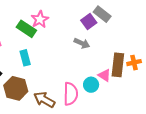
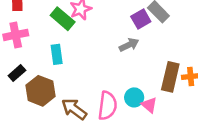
gray arrow: (82, 43) -> (129, 45), turned -56
pink triangle: (104, 75) -> (149, 105), moved

